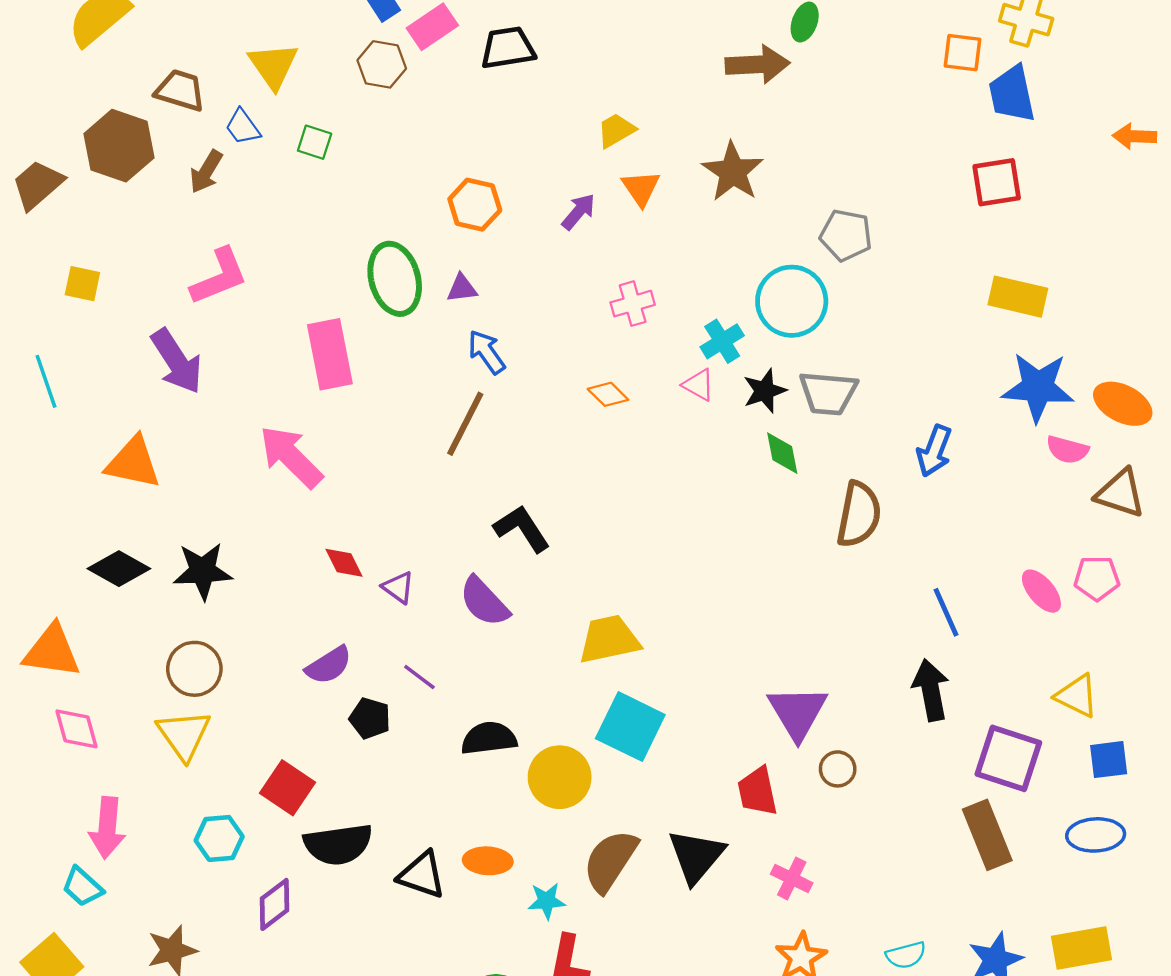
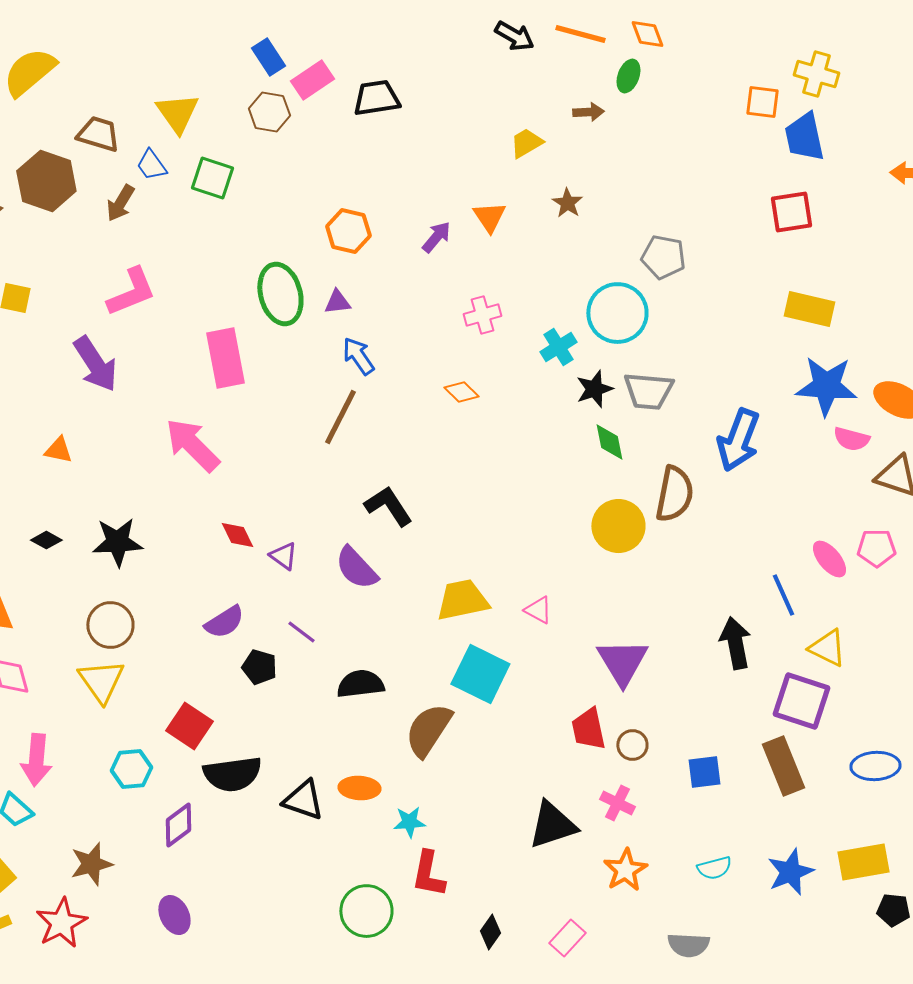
brown arrow: (758, 64) -> (588, 112), size x0.6
yellow trapezoid: (616, 130) -> (526, 143), moved
green square: (315, 142) -> (212, 178), size x1.4
brown star: (733, 172) -> (567, 203), size x0.6
pink triangle: (699, 385) -> (538, 610), moved
blue arrow: (934, 451) -> (738, 440), size x1.4
orange triangle: (133, 463) -> (58, 450), size x0.6
black diamond: (119, 569) -> (46, 540), size x0.6
blue line: (946, 612) -> (783, 595), moved
yellow triangle: (1077, 696) -> (827, 648), moved
blue square: (1109, 760) -> (704, 772), moved
brown circle: (838, 769) -> (632, 745), moved
yellow circle: (560, 777) -> (618, 526), moved
black triangle: (696, 856) -> (552, 825), moved, turned 32
brown semicircle: (610, 861) -> (428, 730), moved

